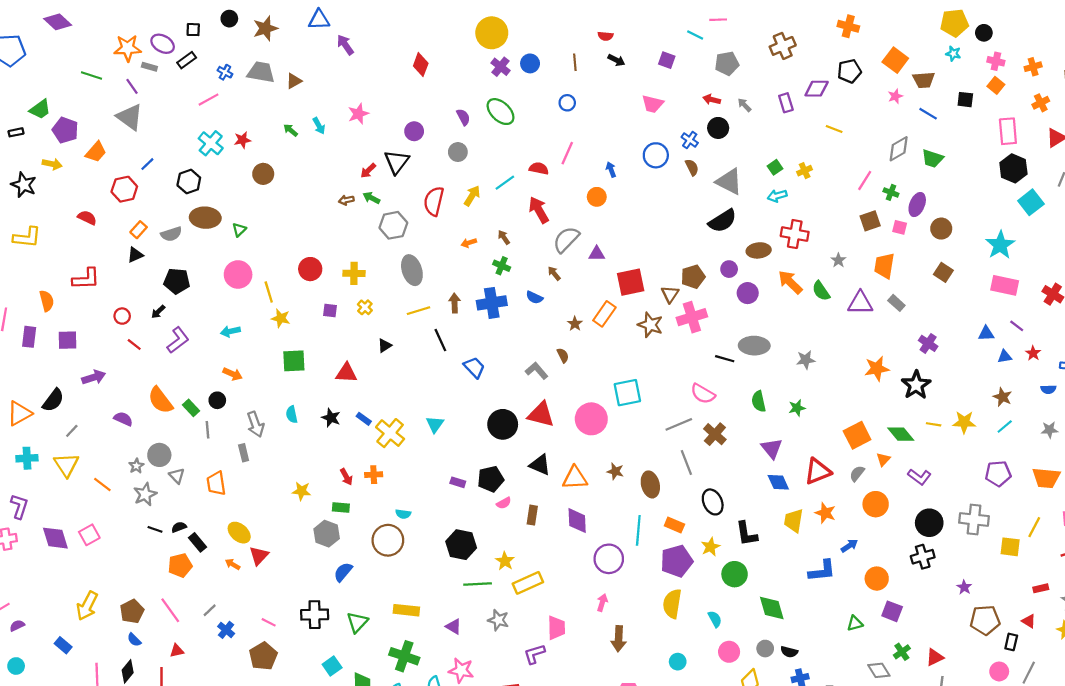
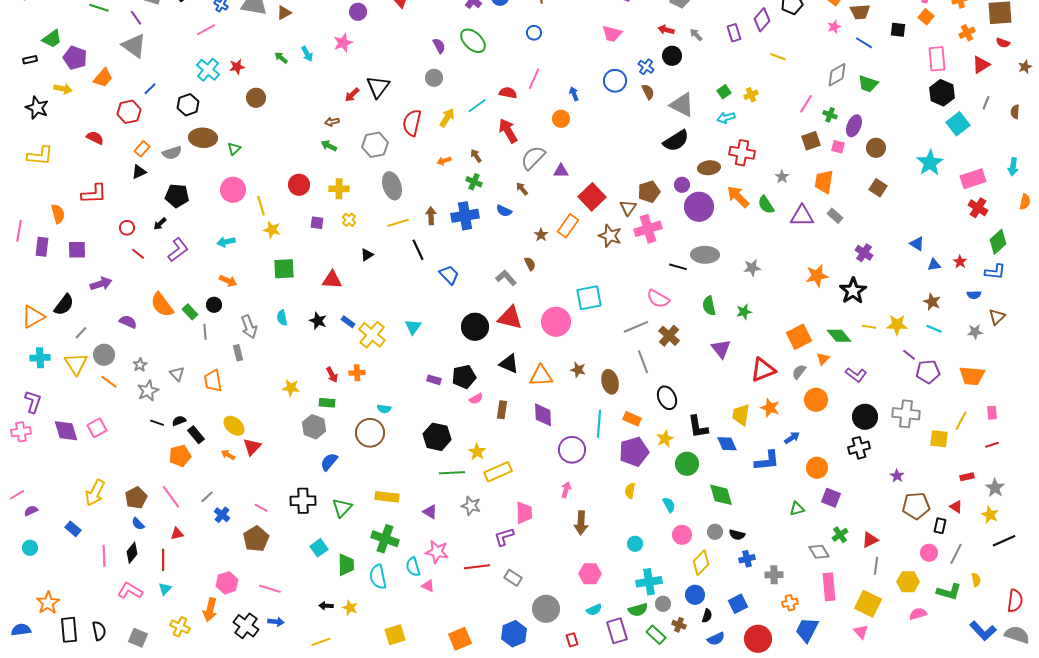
purple diamond: (817, 89) -> (762, 20), turned -50
purple circle: (414, 131) -> (358, 12), moved
green arrow: (371, 198) -> (329, 146), moved
red square: (631, 282) -> (592, 197), turned -32
pink rectangle: (1005, 285) -> (973, 179), moved, turned -30
purple circle: (748, 293) -> (699, 207), size x1.5
purple line: (1017, 326) -> (909, 355), moved
blue triangle: (986, 334) -> (917, 244), turned 35
cyan line: (1005, 427) -> (934, 329), turned 63
gray circle: (159, 455) -> (104, 355), moved
blue diamond: (778, 482) -> (727, 444), moved
yellow semicircle: (672, 604) -> (630, 491), size x0.6

